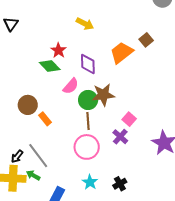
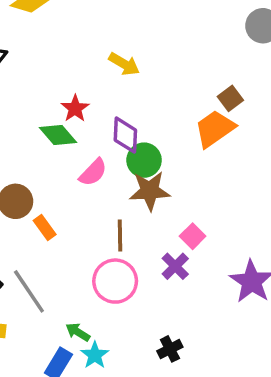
orange trapezoid: (121, 53) -> (215, 129), moved
green circle: (88, 100) -> (144, 160), moved
green arrow: (33, 175) -> (78, 332), moved
cyan star: (90, 182) -> (95, 355), moved

